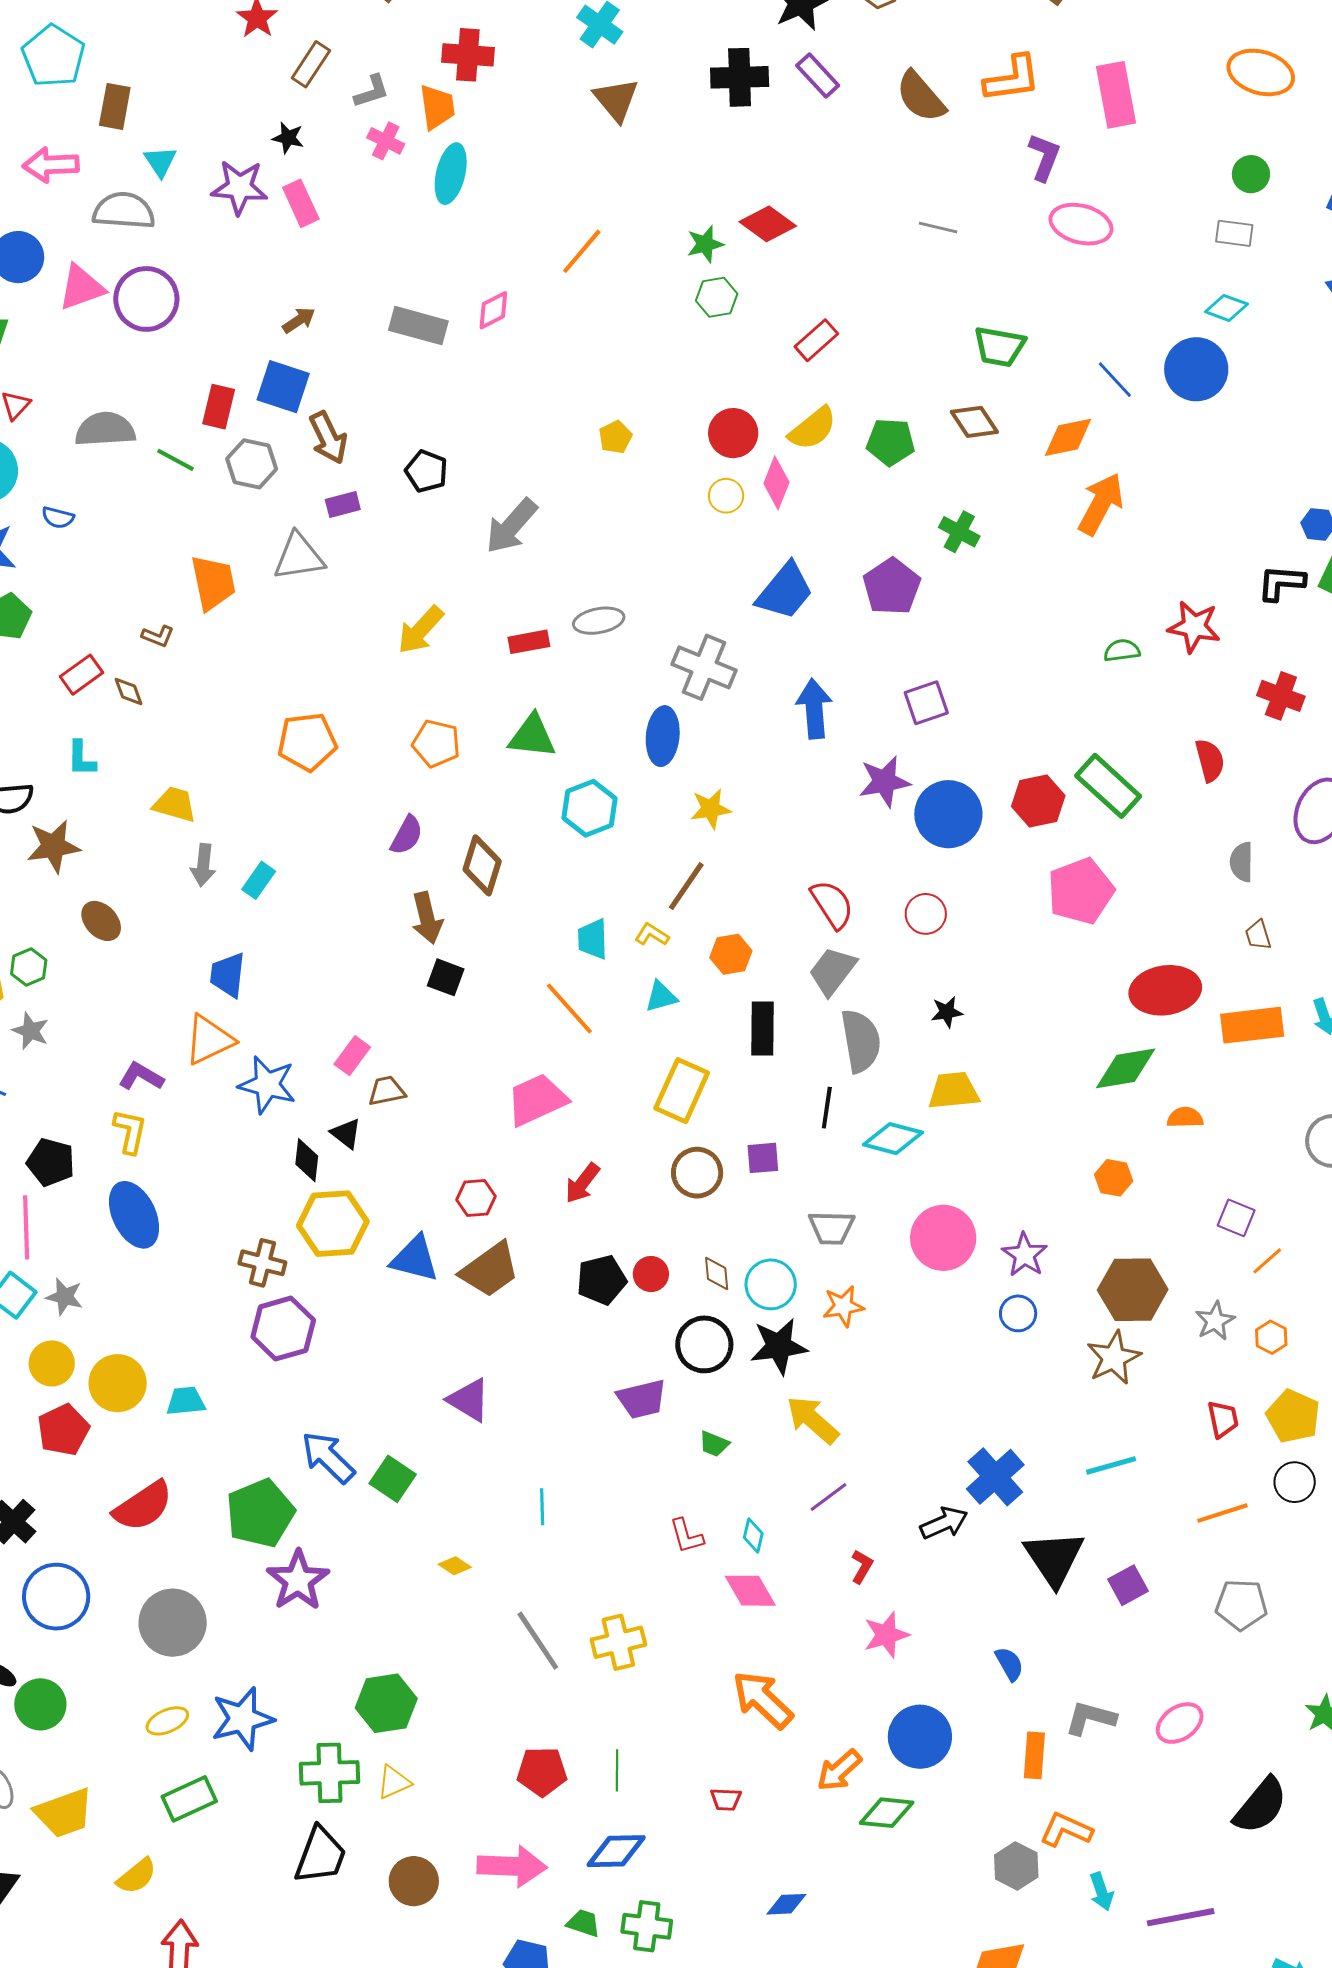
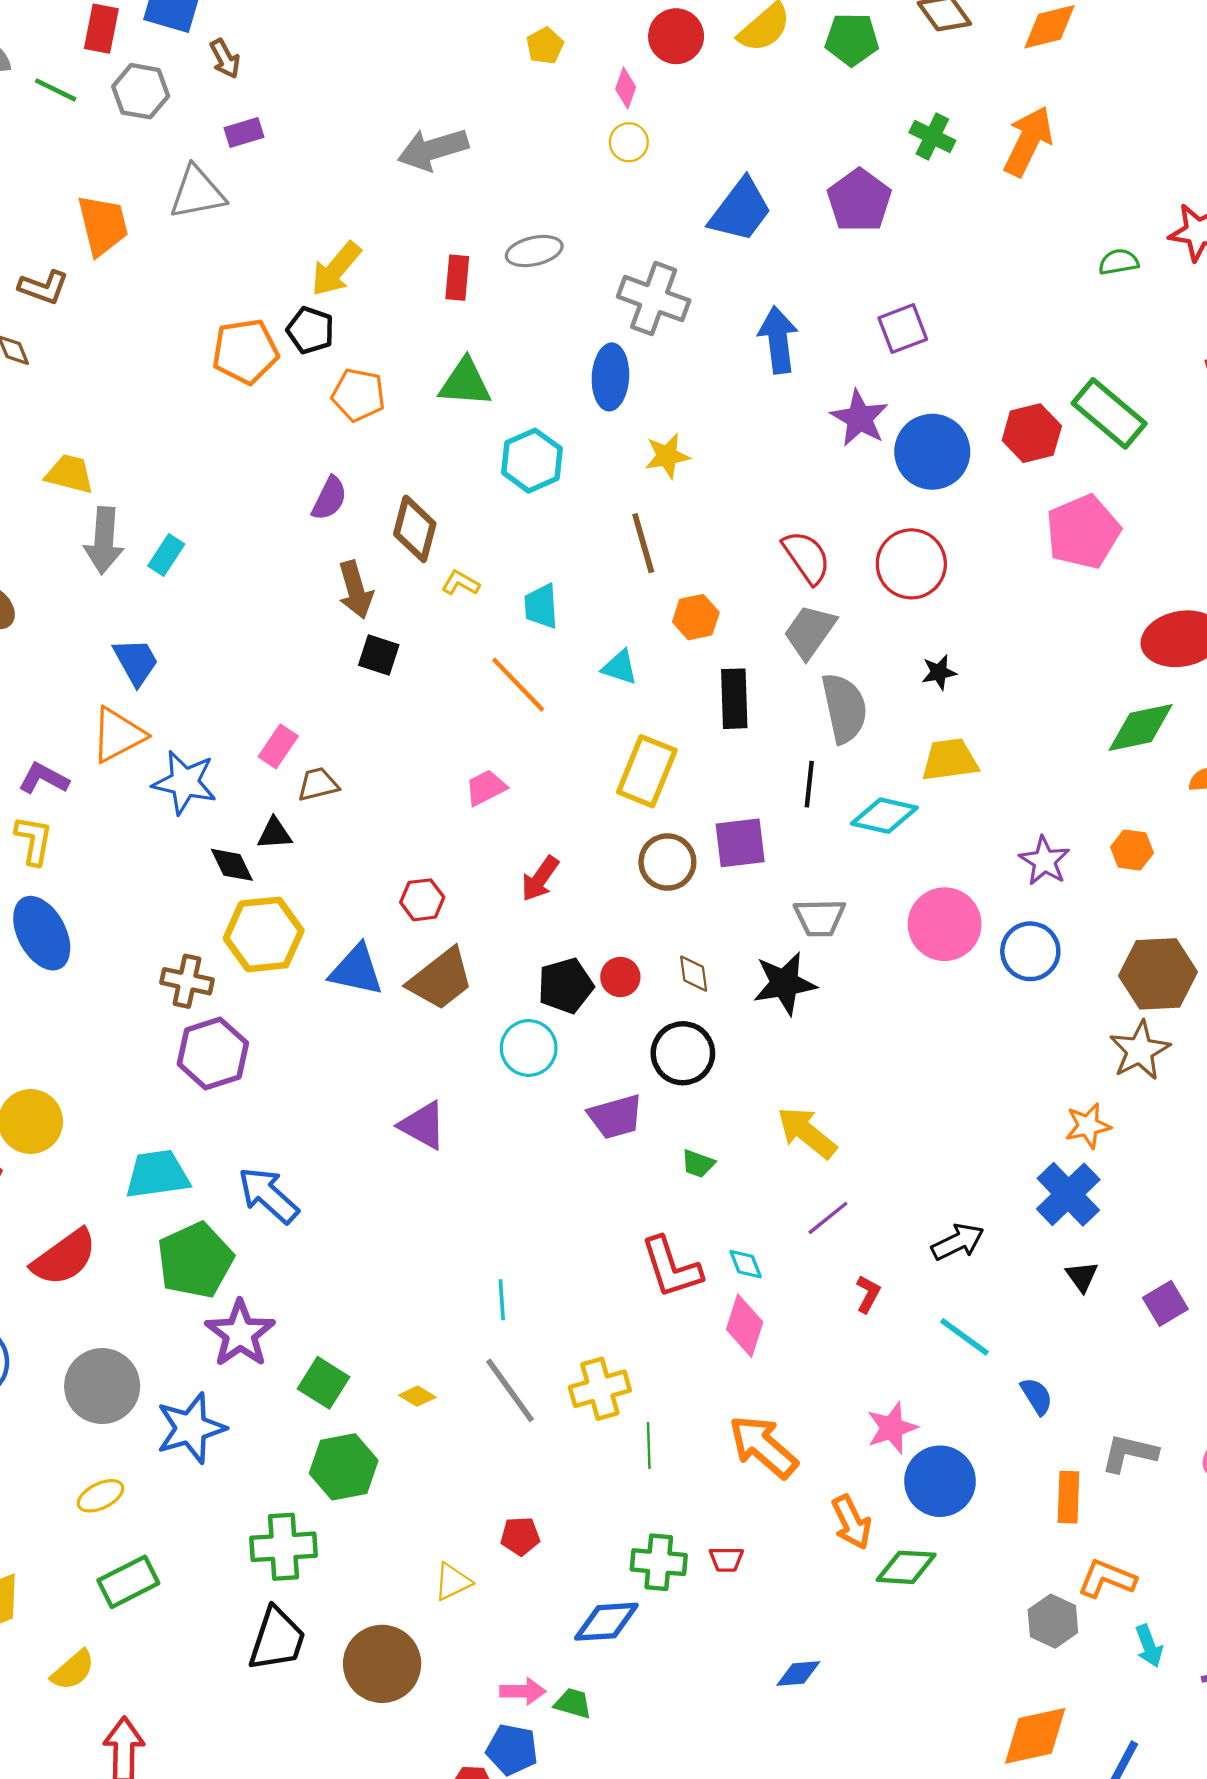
brown arrow: (328, 438) -> (225, 59), size x0.7
black pentagon: (426, 471) -> (310, 330), moved
pink diamond: (776, 483) -> (626, 88), moved, size x0.7
yellow circle: (726, 496) -> (629, 142), moved
orange arrow: (1101, 504) -> (1028, 141), moved
gray arrow: (511, 526) -> (433, 149), turned 34
brown L-shape: (158, 636) -> (43, 287), size x1.4
red rectangle: (529, 642) -> (457, 278), turned -72
orange pentagon: (307, 742) -> (245, 351), moved
purple star: (884, 782) -> (860, 418), turned -30
gray arrow: (203, 865) -> (104, 540), size x1.4
brown line: (686, 886) -> (643, 543), turned -48
red circle: (926, 914) -> (911, 564), size x1.5
yellow L-shape: (652, 935) -> (461, 583), moved
blue trapezoid: (228, 975) -> (136, 662), turned 147
cyan triangle: (661, 997) -> (620, 667), turned 36
pink trapezoid: (537, 1100) -> (486, 788), size x0.6
black triangle: (346, 1134) -> (274, 833), turned -40
purple square: (763, 1158) -> (740, 843), size x1.4
black diamond: (307, 1160) -> (232, 865), turned -30
purple star: (1025, 1255) -> (1044, 861), moved
cyan circle: (771, 1284) -> (529, 1048), moved
orange star: (843, 1306) -> (1088, 1126), moved
blue circle: (1018, 1313) -> (1030, 951), moved, size x1.4
black star: (779, 1346) -> (785, 983), moved
cyan trapezoid: (186, 1401) -> (157, 1174), moved, size x1.5
cyan line: (1111, 1465) -> (964, 1337), moved, turned 54
blue cross: (995, 1477) -> (1068, 1194), moved
green square: (393, 1479) -> (323, 1383), moved
cyan line: (542, 1507) -> (502, 1300), moved
red L-shape: (686, 1536) -> (671, 1267), size x1.6
cyan diamond: (753, 1536) -> (746, 1264), turned -32
black triangle: (1054, 1558) -> (1082, 1277), size x0.5
yellow diamond: (455, 1566) -> (417, 1396), moved
pink diamond: (750, 1591) -> (745, 1326), turned 50
pink star: (886, 1635) -> (892, 1428), moved
blue star: (242, 1719) -> (191, 1428), moved
green line: (617, 1770) -> (649, 1446), moved
orange arrow: (839, 1770) -> (852, 1522), turned -72
red pentagon: (542, 1772) -> (520, 1536), size x0.7
yellow triangle: (394, 1782) -> (453, 1582), moved
pink arrow: (512, 1866) -> (523, 1691), moved, size x0.6
brown circle: (414, 1881) -> (382, 1664), size x1.4
green cross: (647, 1926) -> (659, 1562), moved

